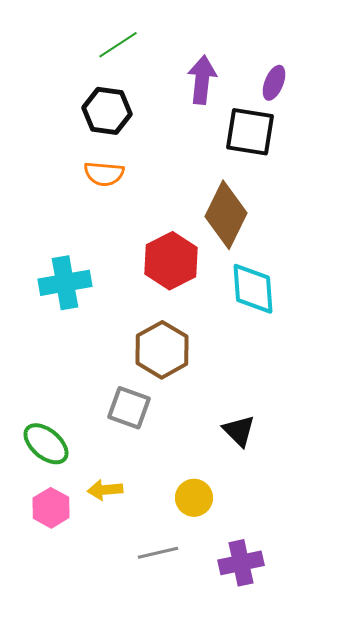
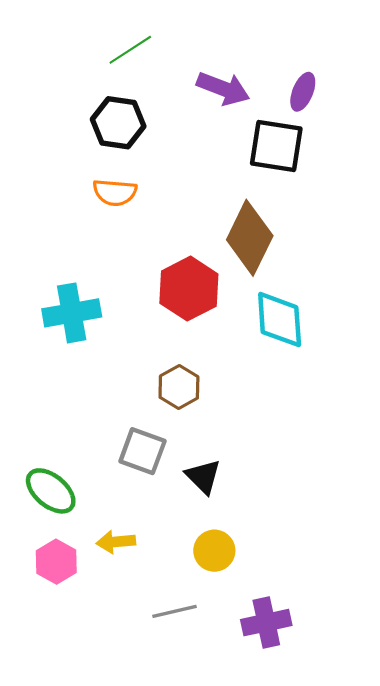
purple arrow: (202, 80) -> (223, 88), turned 105
brown hexagon: (162, 350) -> (179, 387), size x0.7
black triangle: (239, 431) -> (203, 477), moved

